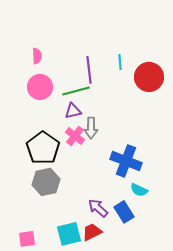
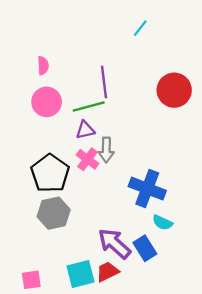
cyan line: (120, 62) -> (140, 28), moved, turned 42
purple arrow: (98, 208) -> (114, 244), size x1.4

